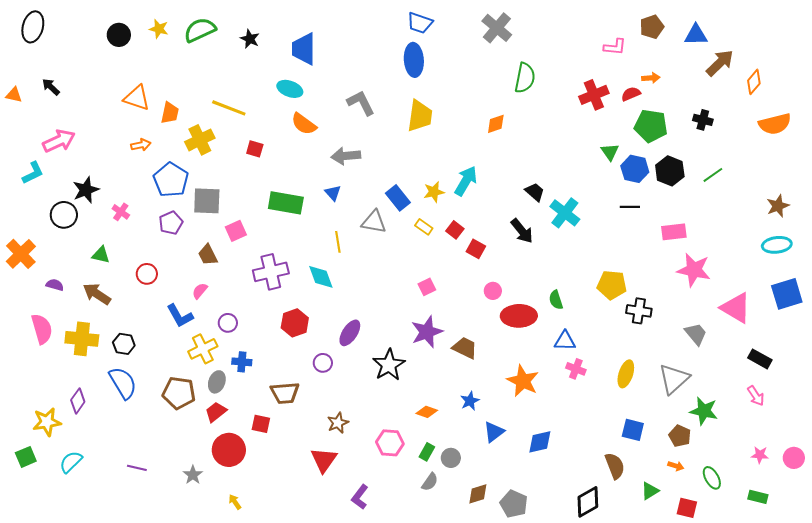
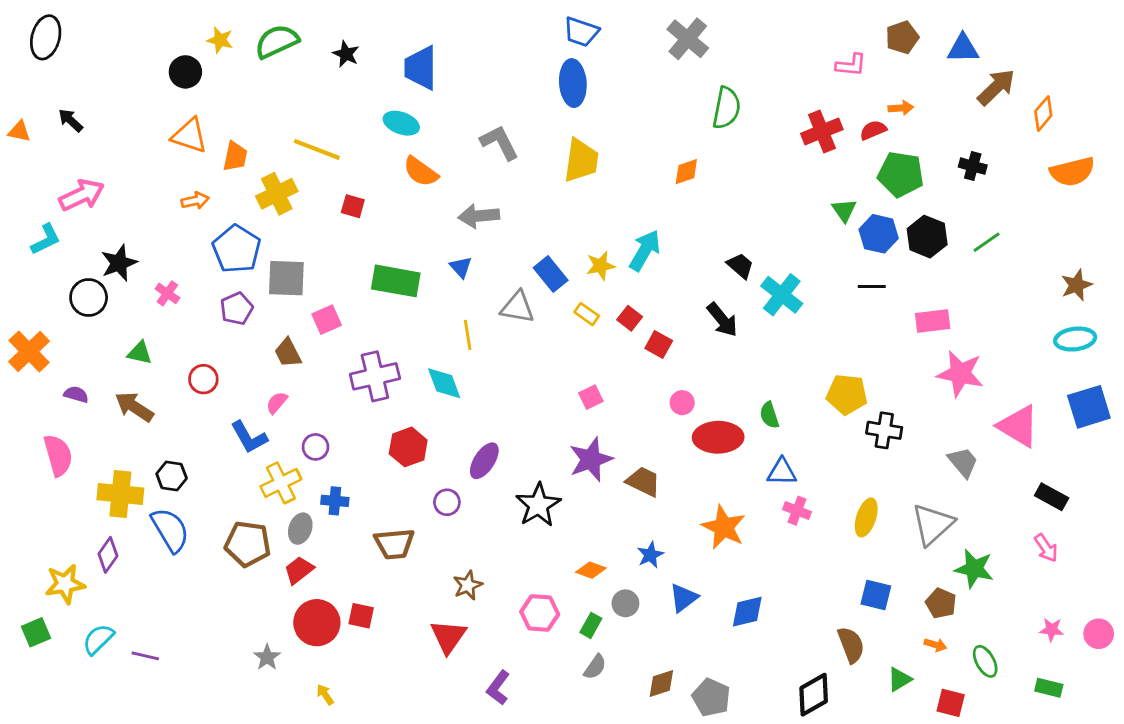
black circle: (119, 35) -> (185, 72), moved
yellow cross: (82, 339) -> (120, 494), moved
red square: (261, 424) -> (361, 616), moved
gray circle: (451, 458) -> (625, 603), moved
purple line: (137, 468) -> (145, 656), moved

